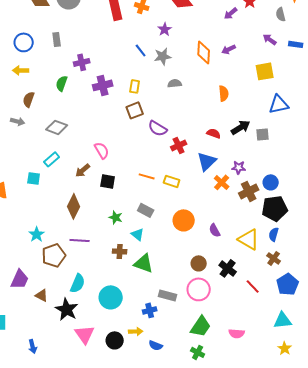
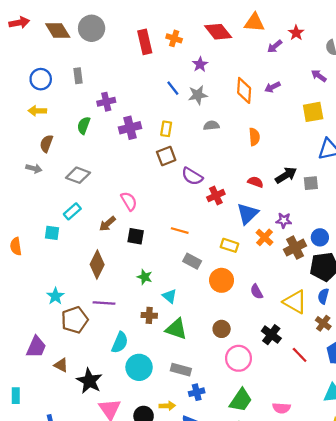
orange semicircle: (224, 93) -> (254, 137), moved
yellow rectangle: (172, 181) -> (229, 245), moved
gray rectangle: (146, 210) -> (192, 261), moved
brown circle: (199, 263) -> (222, 329), moved
cyan semicircle: (78, 283) -> (120, 342), moved
gray rectangle: (168, 295) -> (181, 370), moved
blue cross: (150, 310) -> (197, 392), moved

